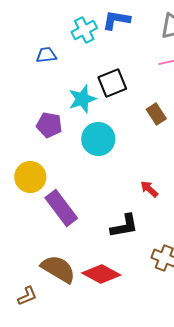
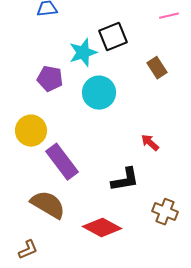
brown semicircle: (58, 269) -> (48, 205), moved

